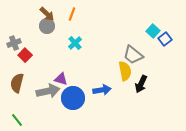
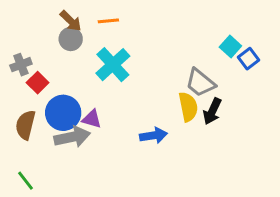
orange line: (72, 14) -> (108, 21), turned 64
cyan cross: (75, 43) -> (113, 65), size x1.6
black arrow: (141, 84) -> (212, 111), moved
blue circle: (73, 98) -> (63, 113), moved

